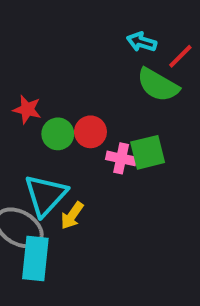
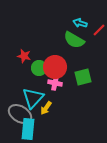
green semicircle: (158, 85) -> (74, 40), moved
red circle: (90, 132) -> (55, 67), size x1.5
pink cross: (121, 158) -> (55, 83), moved

